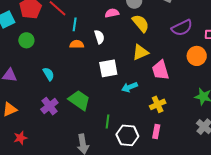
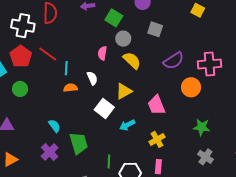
pink semicircle: (112, 13) -> (102, 53), turned -64
yellow triangle: (140, 52) -> (124, 91), moved
white square: (108, 68) -> (104, 109), turned -36
cyan semicircle: (49, 74) -> (54, 126), moved
green trapezoid: (79, 100) -> (79, 143), turned 45

